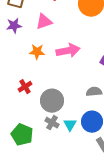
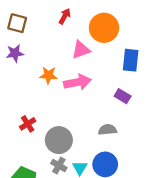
pink triangle: (44, 22) -> (81, 50), moved
orange star: (37, 52) -> (48, 75), moved

